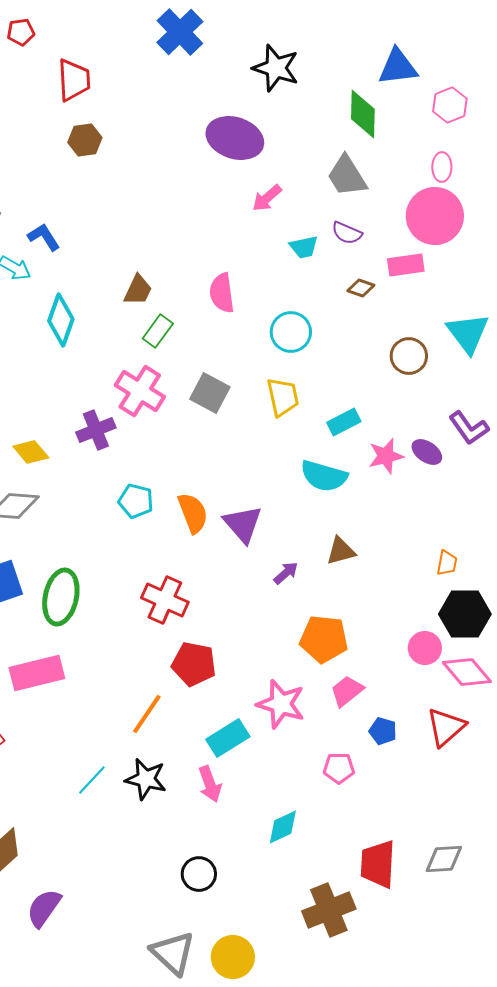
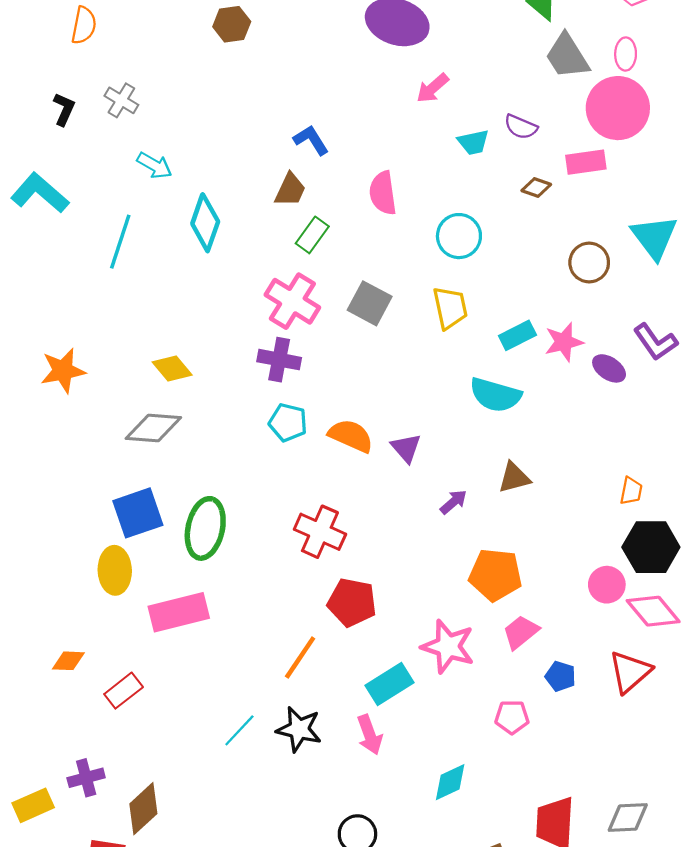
gray trapezoid: (347, 176) -> (567, 56), moved
blue L-shape: (44, 237) -> (311, 140), moved
purple cross: (96, 430) -> (279, 360), moved, turned 33
pink star: (386, 456) -> (564, 342), moved
orange semicircle: (193, 513) -> (351, 436), turned -45
purple triangle: (243, 524) -> (406, 448), size x0.7

